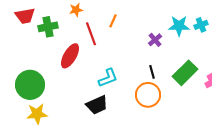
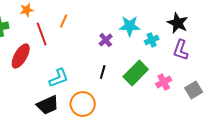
cyan cross: (201, 25) -> (152, 40), moved
black line: (152, 72) -> (103, 72), turned 32
orange circle: (148, 95) -> (83, 104), moved

